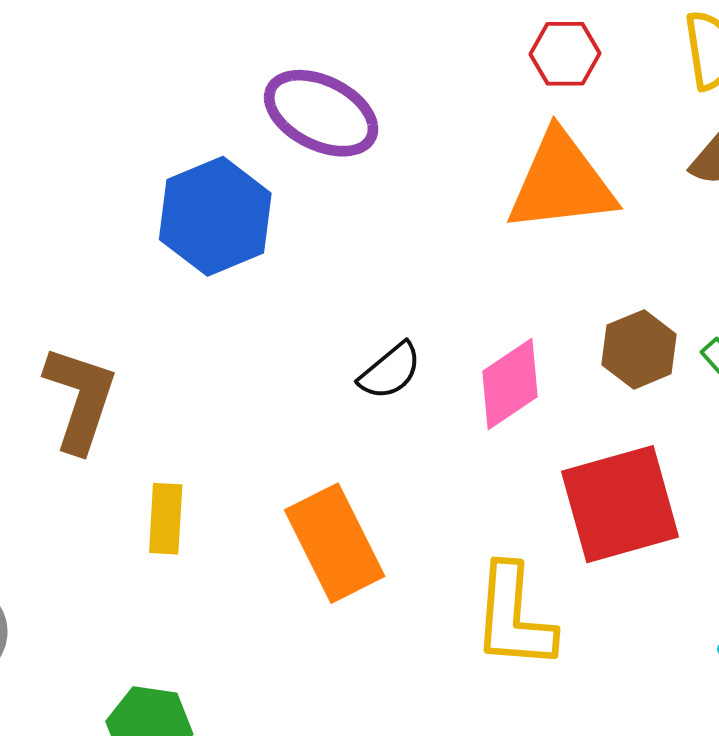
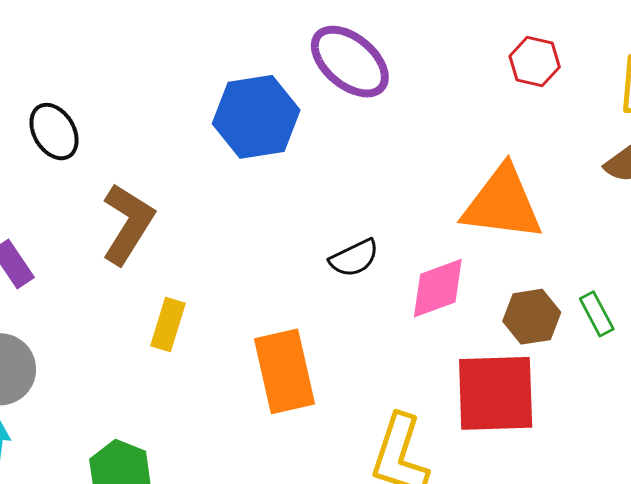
orange triangle: (561, 182) -> (502, 203), moved
brown hexagon: (639, 349) -> (532, 317), moved

